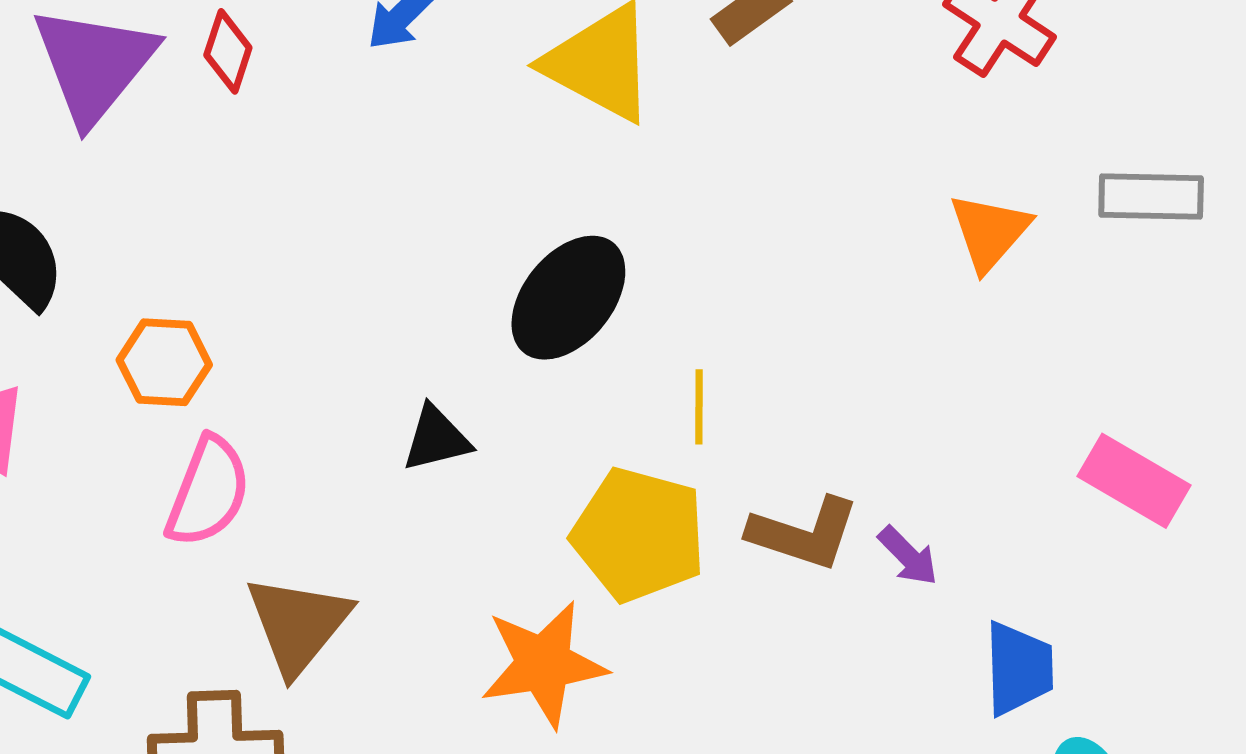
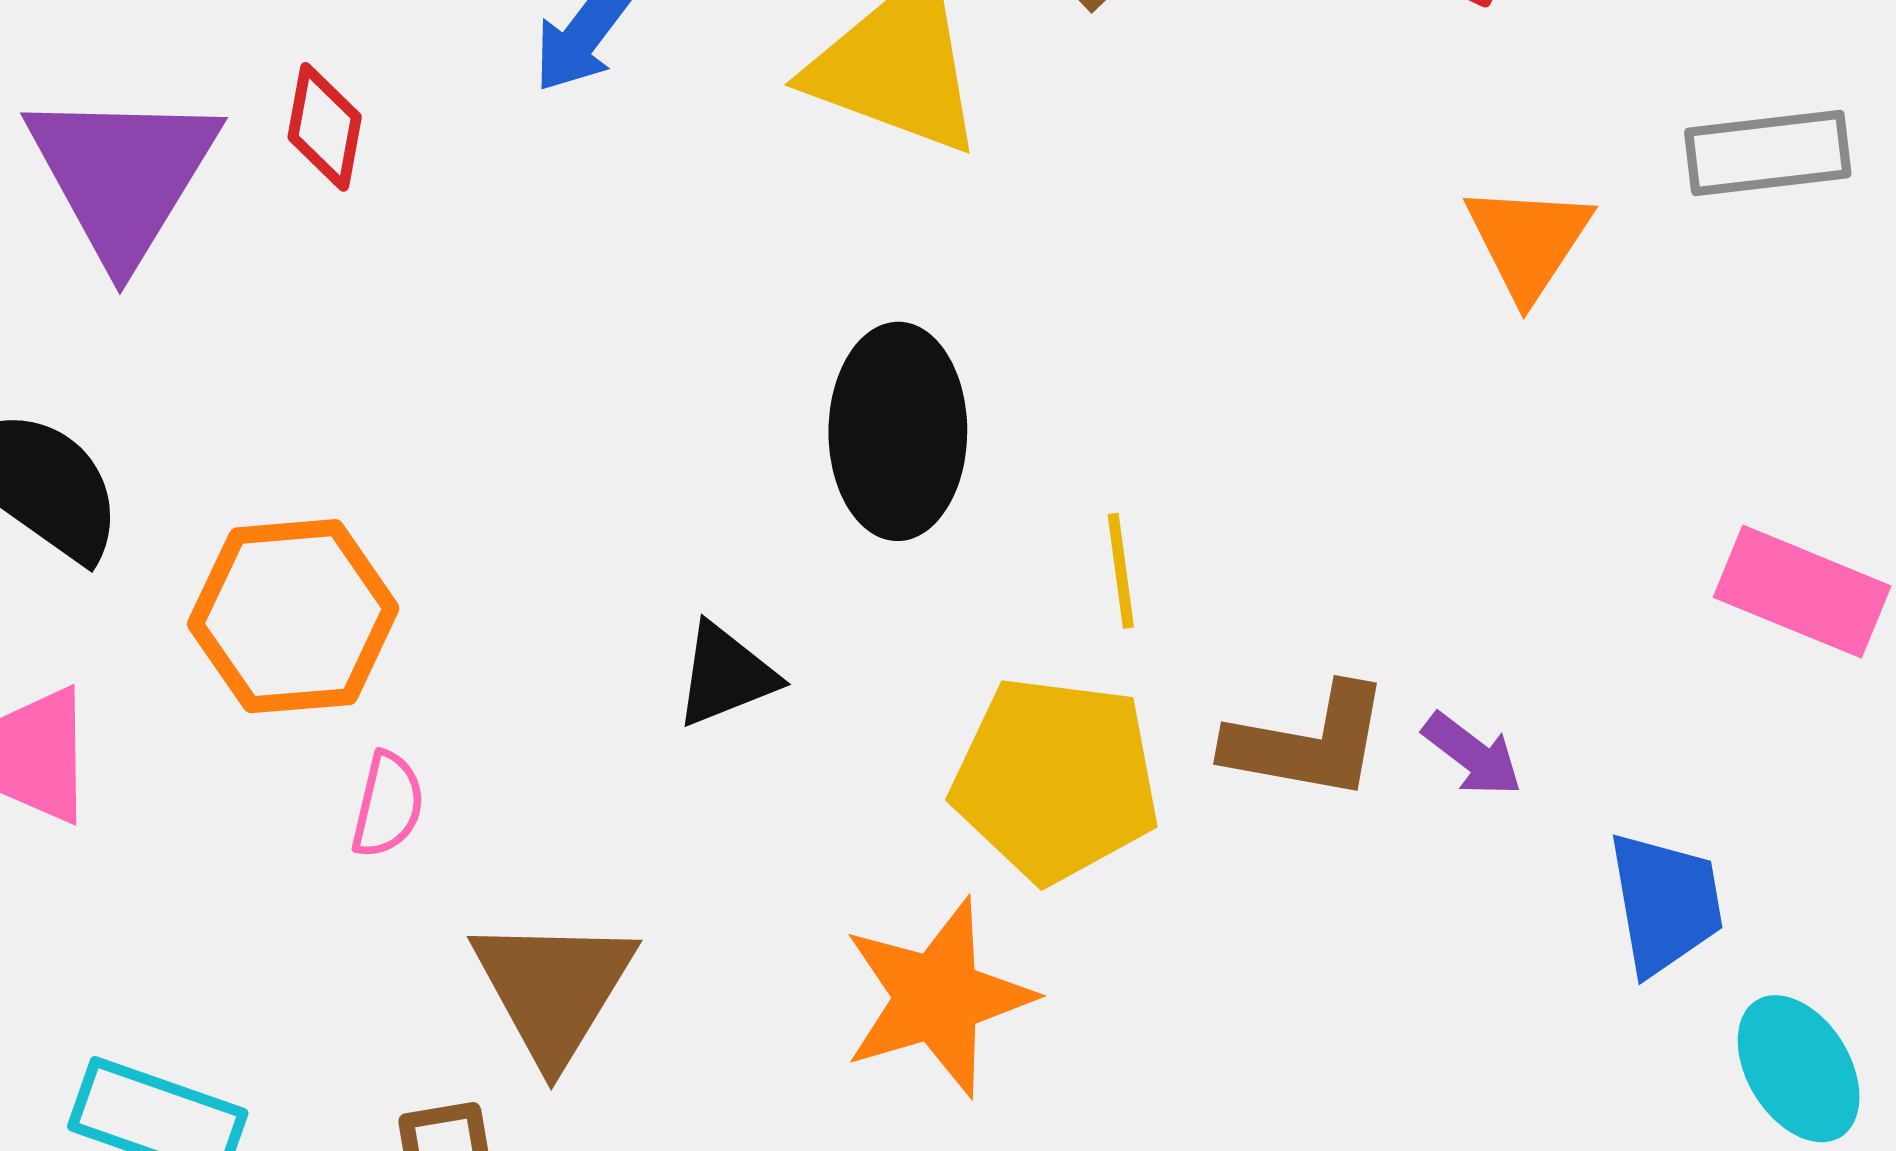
black ellipse: (568, 298) -> (898, 431), turned -31
orange hexagon: (164, 362) -> (293, 616), size x1.4
pink semicircle: (208, 492) -> (388, 805), size x0.6

